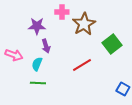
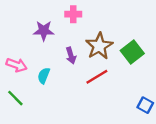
brown star: (84, 24) -> (99, 46), moved
purple arrow: (46, 46) -> (71, 56), moved
green line: (38, 83) -> (15, 98), moved, turned 42

